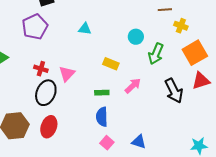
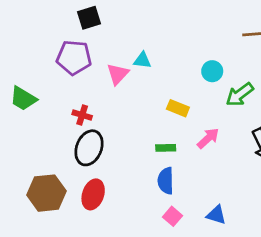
purple pentagon: (35, 27) -> (74, 58), turned 30
green arrow: (156, 54) -> (240, 94), turned 30
pink triangle: (67, 74) -> (118, 74), moved

